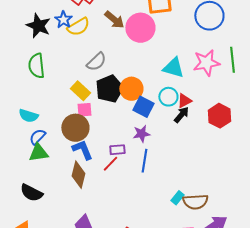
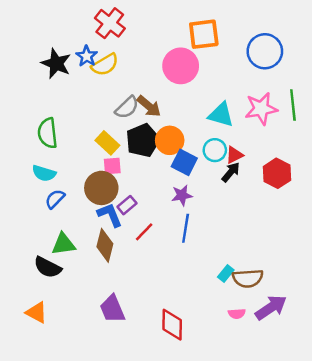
brown arrow: (114, 20) -> (149, 106), moved
green semicircle: (36, 66) -> (48, 133), moved
purple rectangle: (117, 150) -> (127, 205), moved, turned -35
green triangle: (38, 153) -> (63, 244), moved

